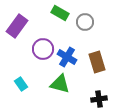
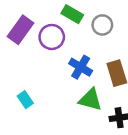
purple circle: (43, 49) -> (52, 37), moved
green triangle: (60, 84) -> (90, 100), moved

